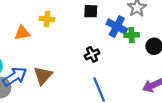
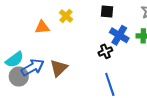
yellow cross: (47, 19) -> (66, 16), turned 32
blue cross: (117, 26) -> (119, 35), moved

